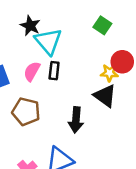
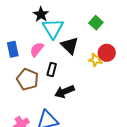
black rectangle: (54, 71) -> (52, 69), moved
black triangle: (105, 96) -> (70, 46), moved
black arrow: (76, 120) -> (65, 92), turned 54

